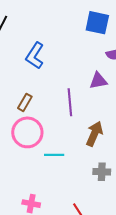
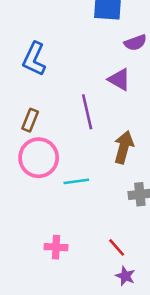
purple triangle: (98, 81) -> (119, 79), turned 48

